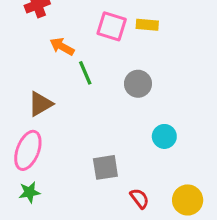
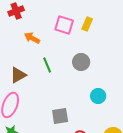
yellow rectangle: (147, 25) -> (87, 24), turned -72
green line: (85, 73) -> (47, 65), moved

